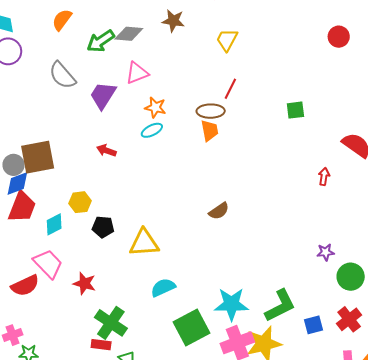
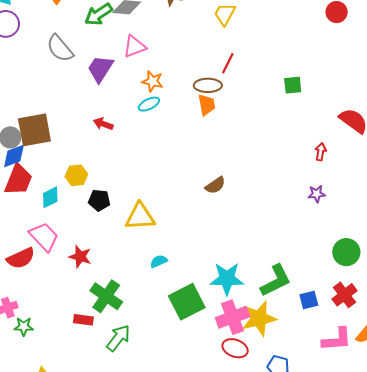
purple star: (326, 252) -> (317, 194), moved
cyan semicircle: (163, 287) -> (159, 261), size x0.7
red rectangle: (101, 345) -> (83, 320), moved

